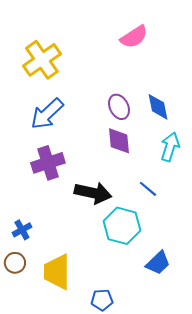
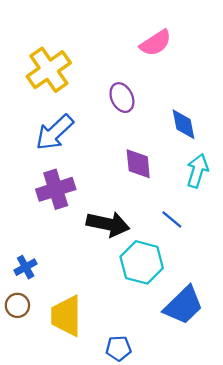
purple ellipse: (119, 107) -> (122, 98), moved
blue trapezoid: (158, 263) -> (183, 305), size x1.4

